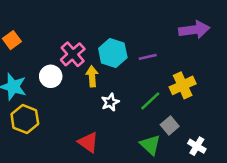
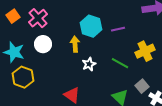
pink cross: (73, 54) -> (38, 18), moved
green line: (150, 101) -> (120, 63), turned 72
gray square: (170, 125) -> (142, 86), moved

